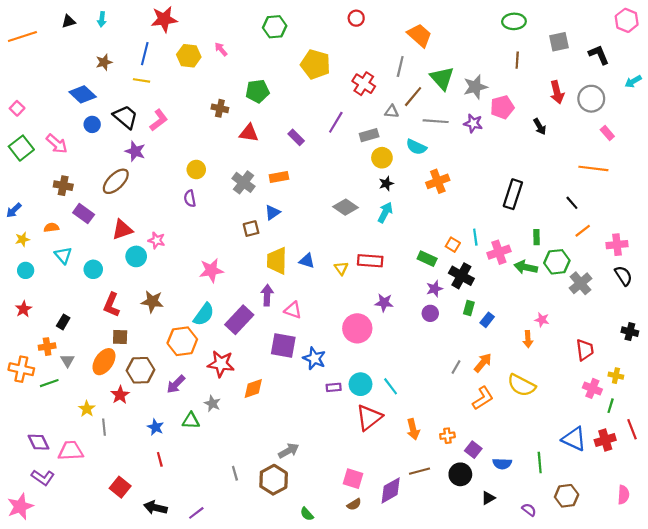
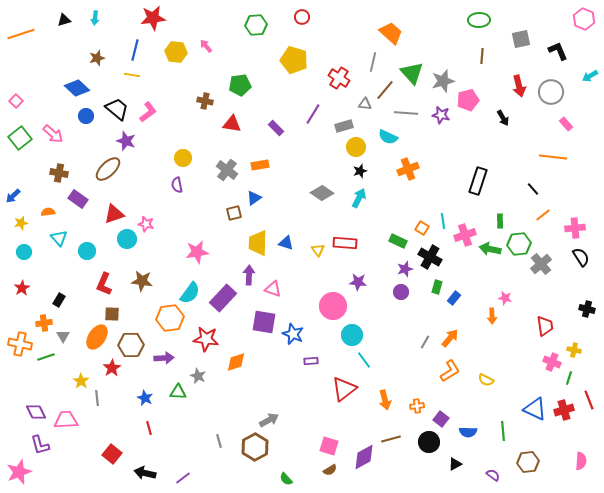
red circle: (356, 18) -> (302, 17), moved
purple arrow: (176, 384) -> (164, 358), turned -138
cyan circle: (360, 384) -> (352, 335), moved
yellow semicircle: (521, 385) -> (486, 380), moved, size x0.6
purple L-shape: (43, 478) -> (40, 445), turned 40

